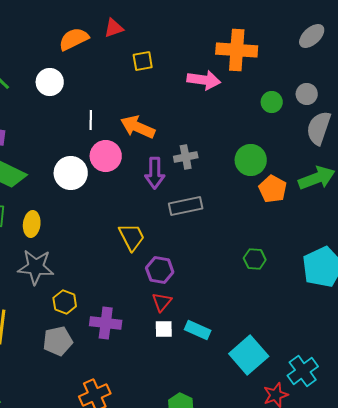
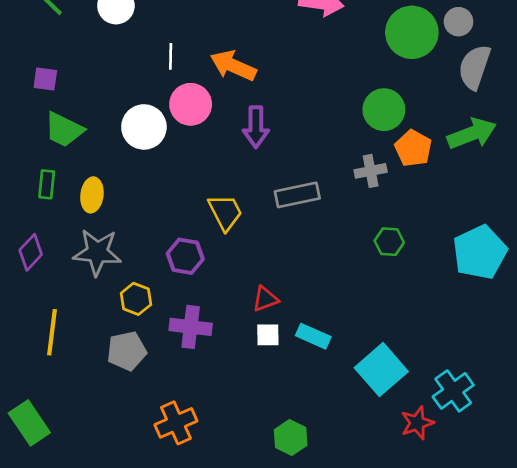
green circle: (272, 102) -> (412, 32), size x1.8
gray cross: (186, 157) -> (371, 171), moved
gray rectangle: (186, 206) -> (297, 195), moved
purple hexagon: (160, 270) -> (185, 256), moved
red triangle: (162, 302) -> (265, 299), turned 30

